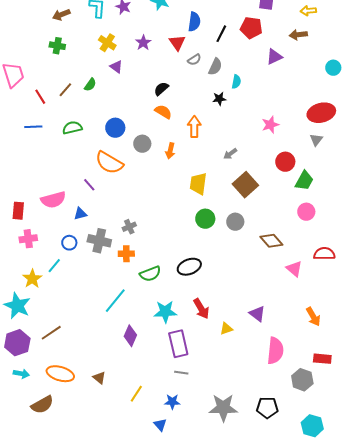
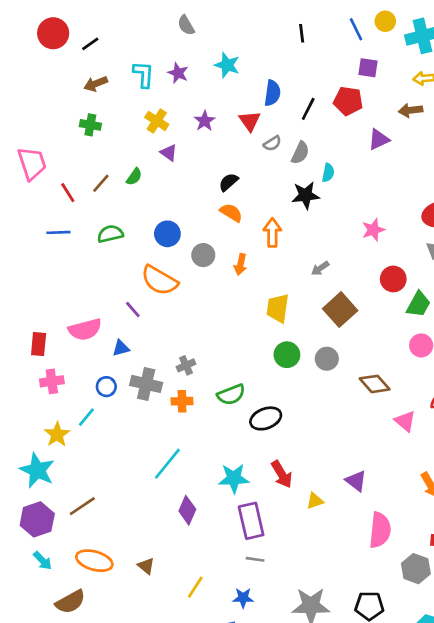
black star: (219, 99) -> (306, 195), size x1.5
green semicircle: (150, 274) -> (231, 395), moved
cyan arrow: (21, 374) -> (43, 561), turned 35

